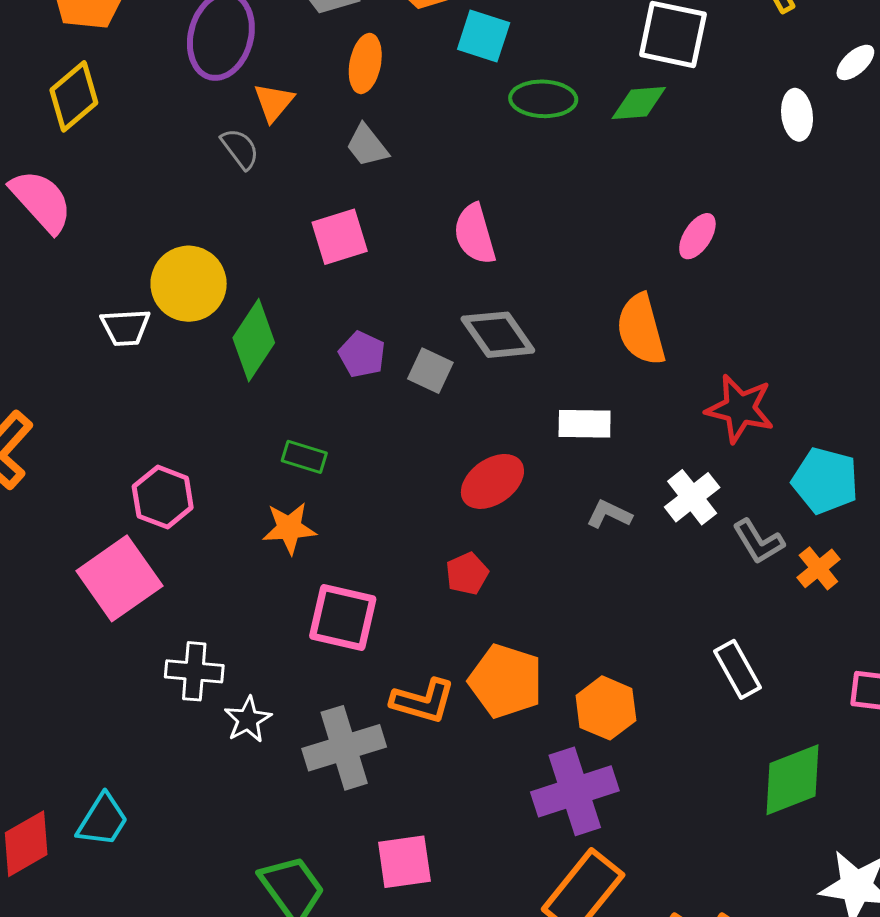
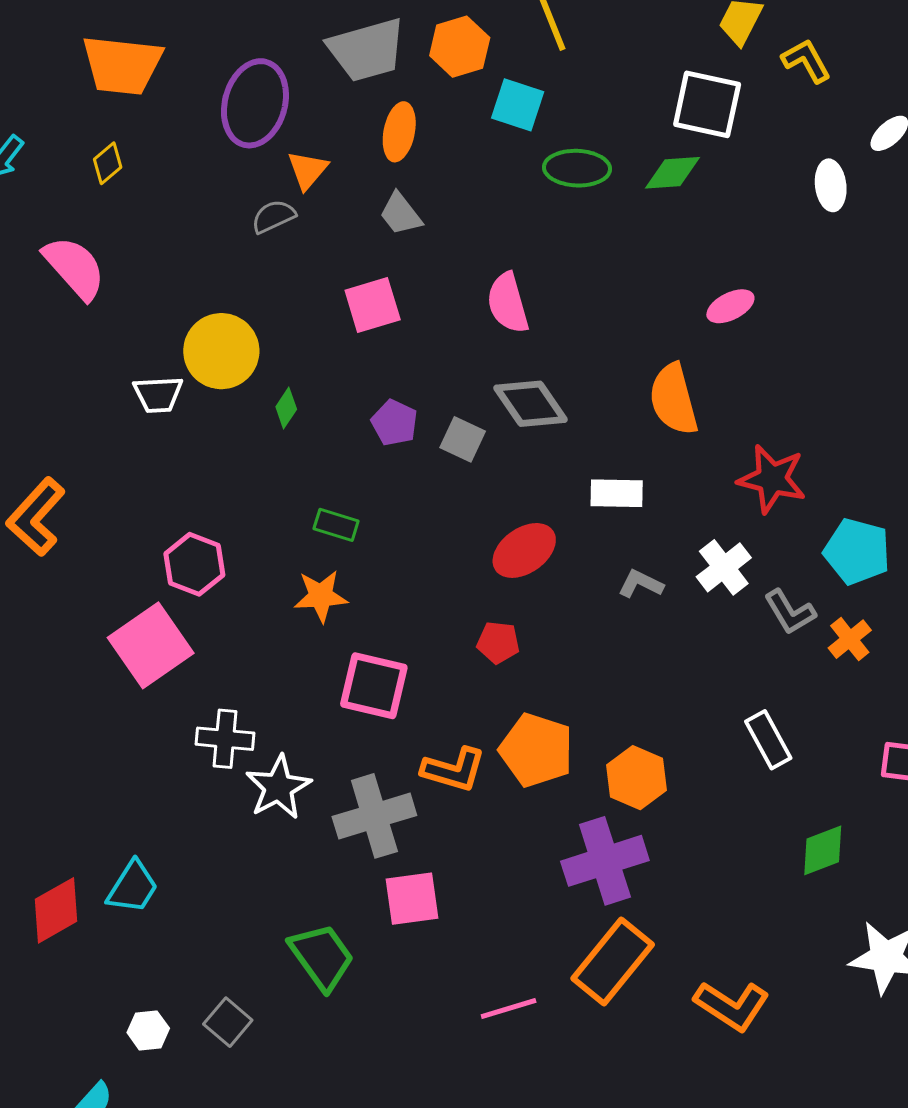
yellow diamond: (74, 96) -> (108, 163), size x0.6
gray semicircle: (240, 149) -> (274, 216), turned -78
pink ellipse: (697, 236) -> (730, 306), turned 30
green diamond: (254, 340) -> (286, 408), size x0.5
red pentagon: (467, 574) -> (498, 642), turned 30
white star: (248, 720) -> (278, 787), size x1.4
green diamond: (793, 780) -> (823, 850), size x0.7
pink square: (404, 862) -> (412, 899), moved

